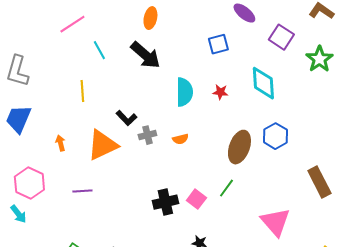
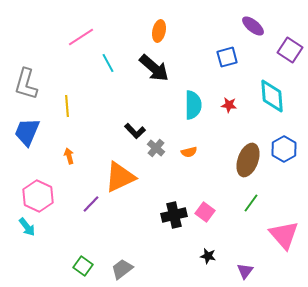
yellow line: (82, 91) -> (67, 106), moved
gray cross: (147, 135) -> (156, 148), turned -36
orange triangle: (102, 145) -> (120, 177), moved
green line: (226, 188) -> (251, 203), moved
purple line: (82, 191) -> (91, 204), turned -42

